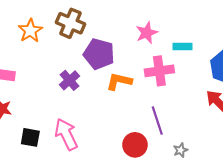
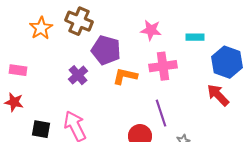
pink star: (147, 33) -> (151, 30), turned 30
cyan rectangle: (183, 47) -> (195, 37), moved

